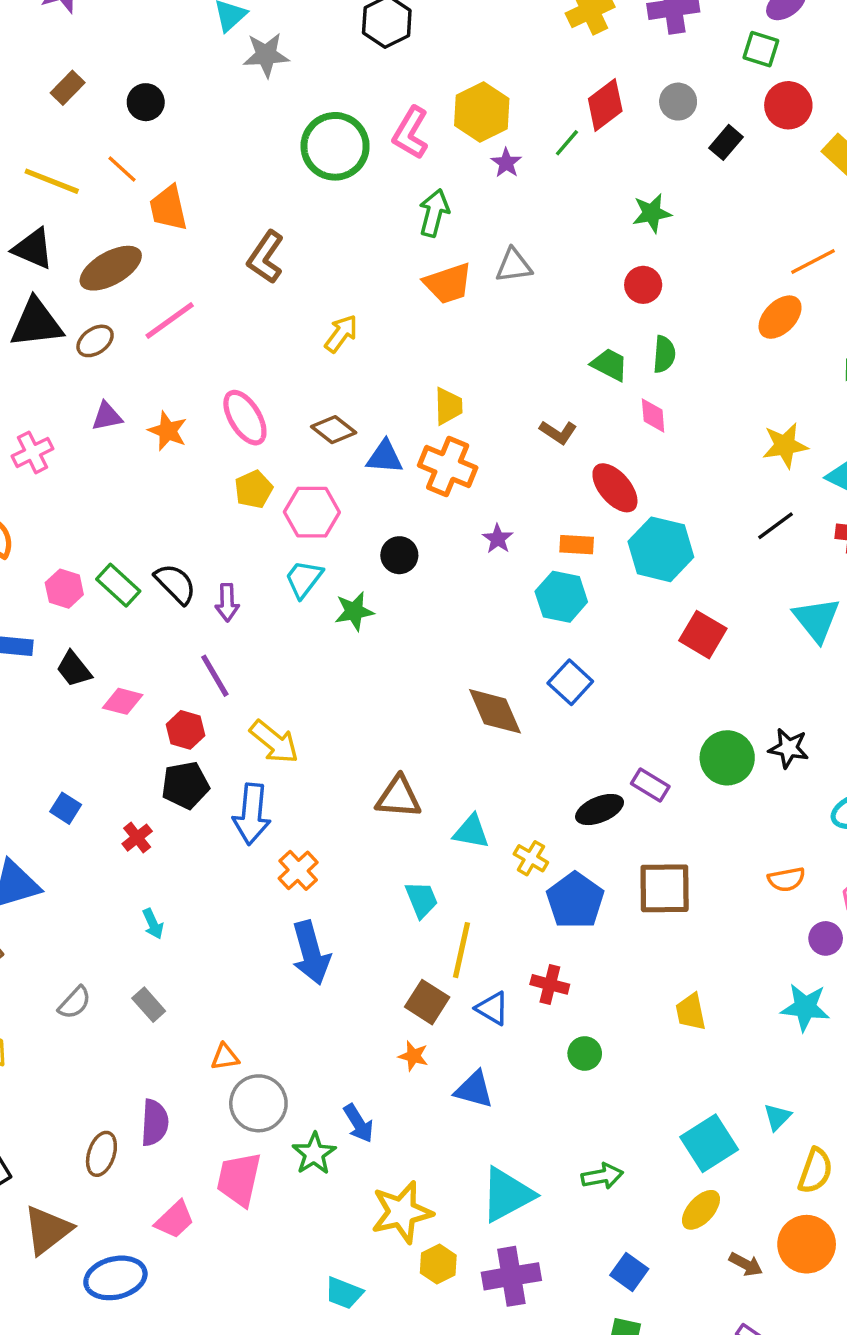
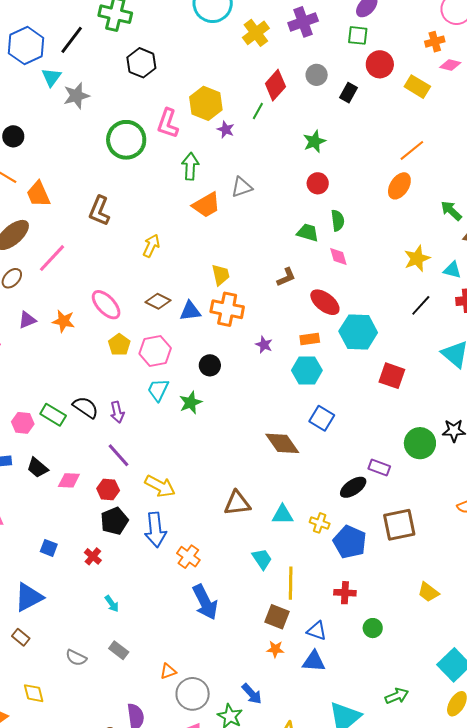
brown L-shape: (558, 432) -> (286, 277), turned -45
gray semicircle: (75, 1003) -> (76, 658), turned 85
blue triangle: (492, 1008) -> (317, 631), moved
yellow trapezoid: (691, 1012) -> (428, 592), turned -30

